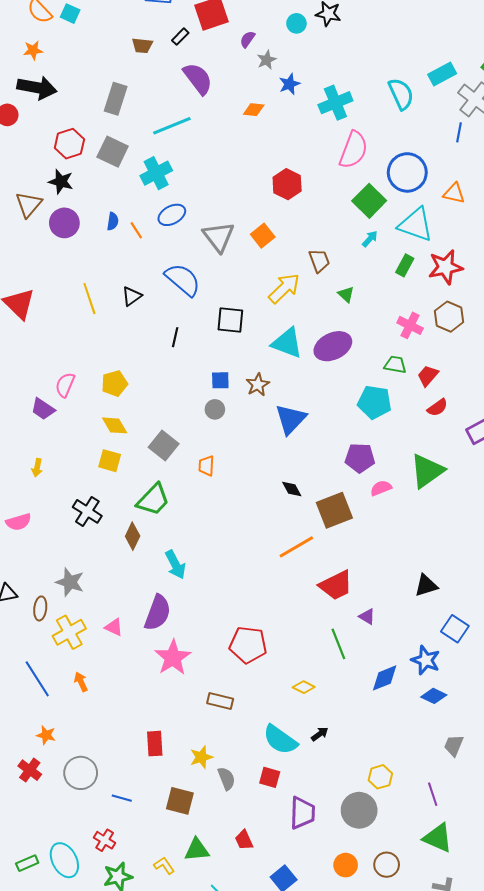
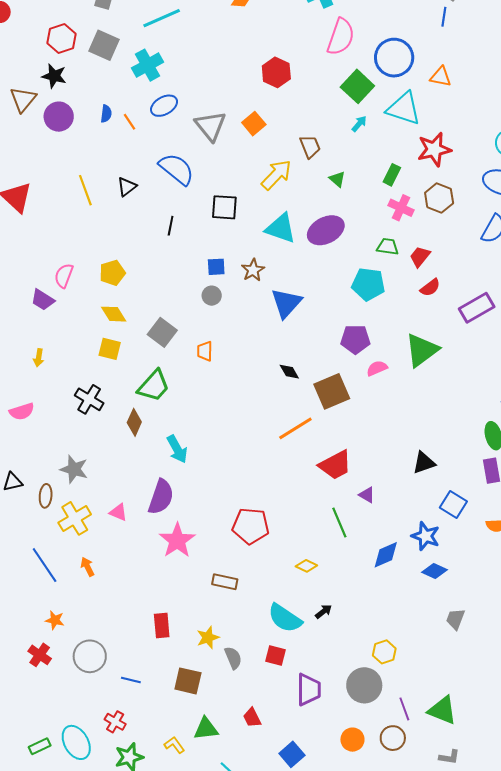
green rectangle: (405, 265) -> (392, 175), moved
purple line: (433, 794) -> (404, 709), moved

